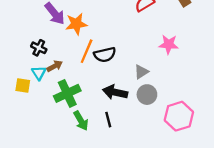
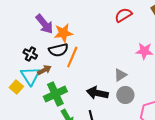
black semicircle: (105, 55) -> (58, 50), moved
cyan triangle: (39, 73) -> (30, 76), size x1.5
yellow square: (23, 85) -> (16, 87), turned 32

